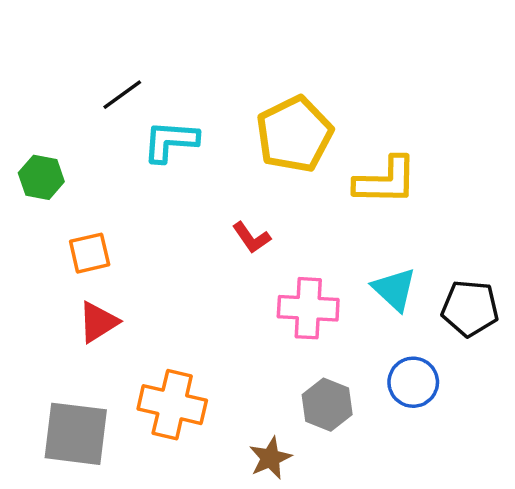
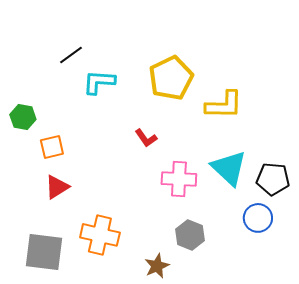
green hexagon: (41, 177) -> (23, 117), moved
cyan triangle: (394, 289) -> (229, 168), size x1.4
blue circle: (413, 382) -> (258, 218), moved

